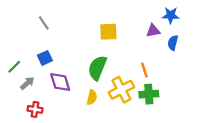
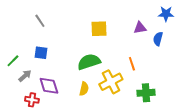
blue star: (171, 15) -> (166, 14), moved
blue square: (45, 58) -> (41, 53), turned 32
green semicircle: (97, 68) -> (89, 62), turned 50
purple diamond: (60, 82) -> (49, 86), moved
green cross: (149, 94) -> (146, 93), moved

